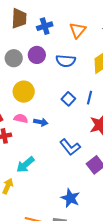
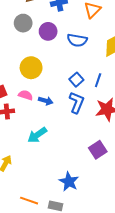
gray circle: (14, 58) -> (23, 23), moved
blue L-shape: (70, 147) -> (77, 102), moved, turned -125
cyan arrow: (25, 165) -> (37, 135), moved

